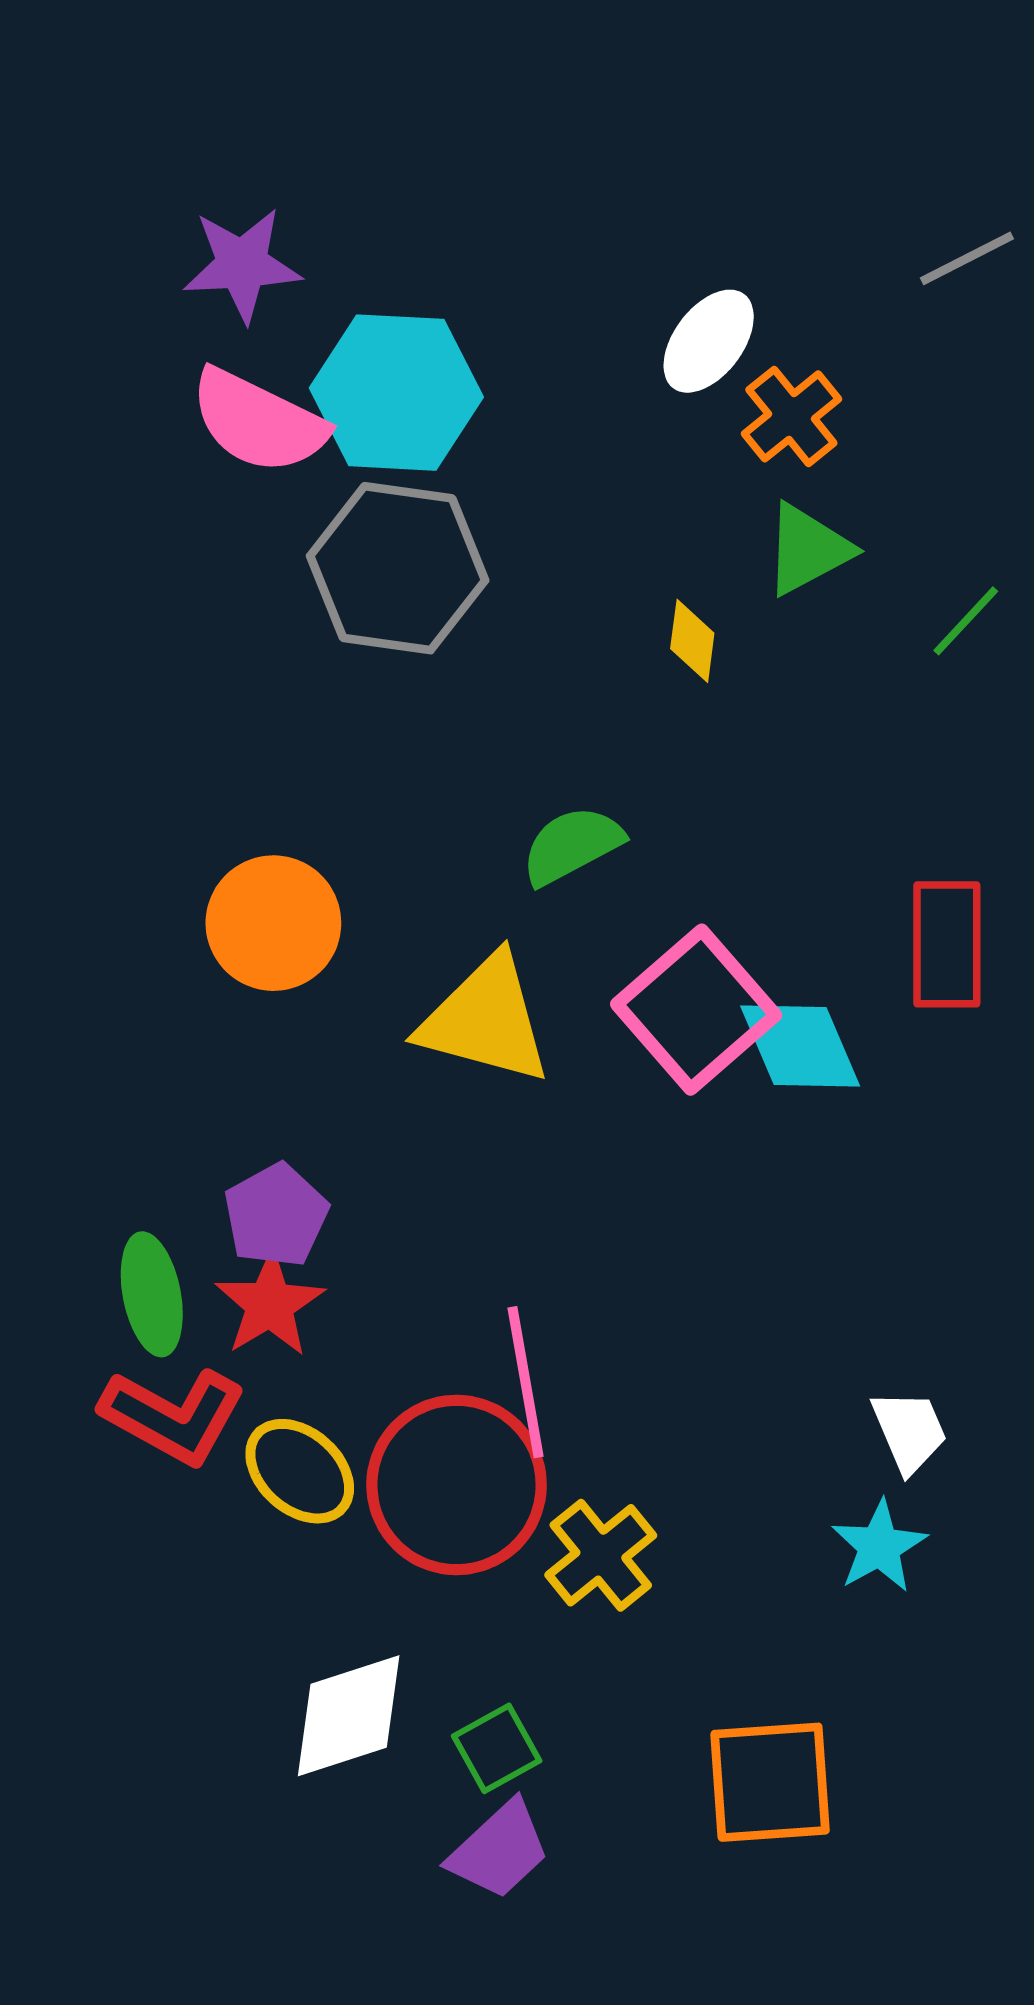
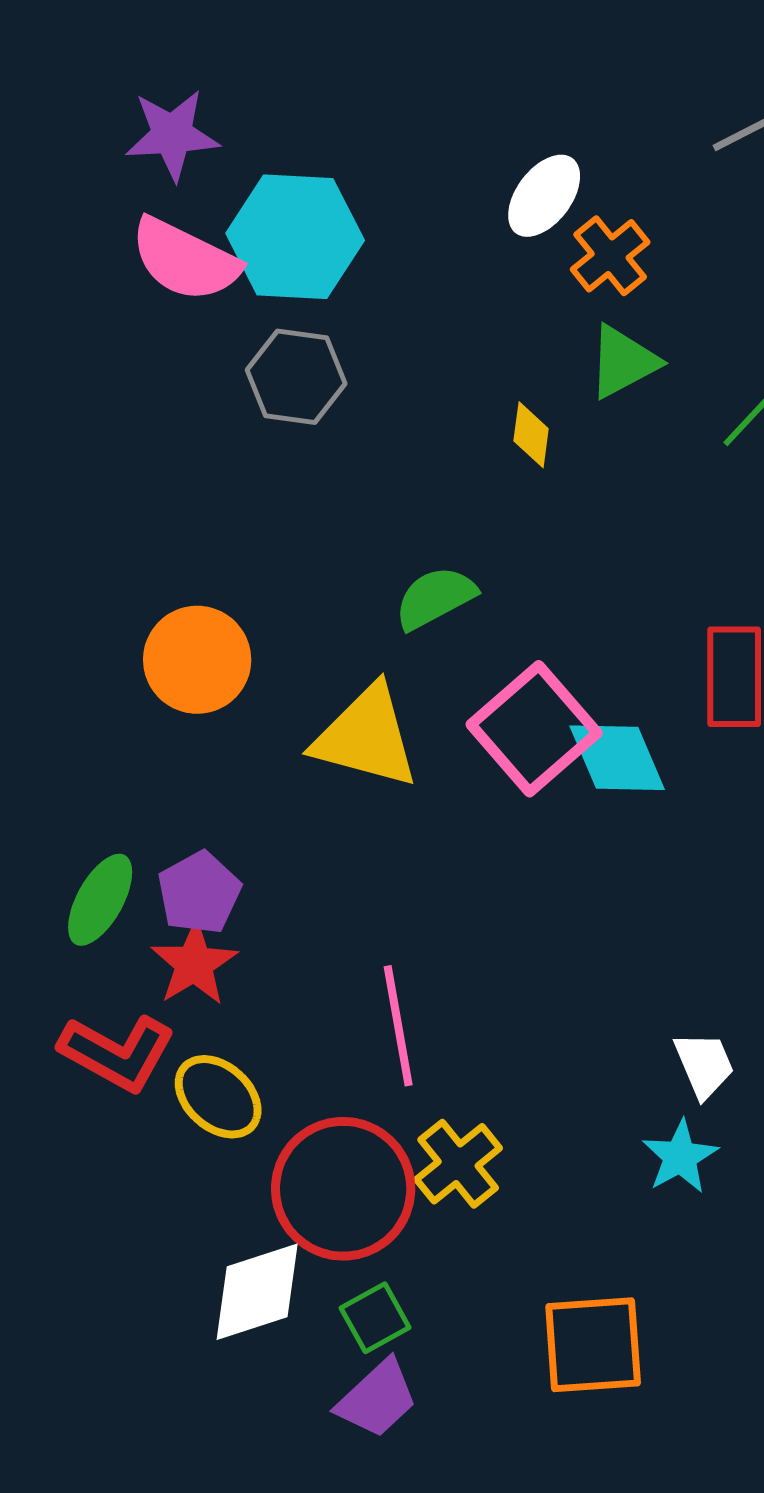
gray hexagon: (398, 568) -> (296, 377), size x0.7
green ellipse: (152, 1294) -> (100, 900), moved, turned 40
red circle: (457, 1485) -> (343, 1189), moved

